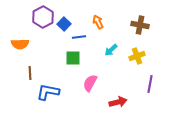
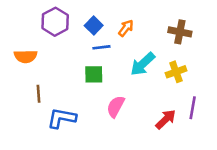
orange arrow: (98, 22) -> (126, 28), turned 64
blue square: (64, 24) -> (94, 25), moved
cyan arrow: (111, 50) -> (143, 64), size x1.5
red arrow: (118, 102) -> (166, 119), moved, turned -30

